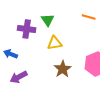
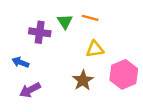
orange line: (89, 17) -> (90, 18), moved
yellow triangle: (55, 43) -> (95, 49), moved

